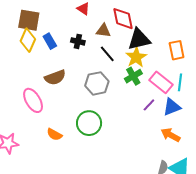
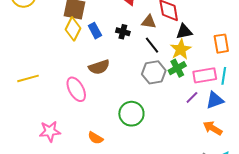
black triangle: (139, 39) -> (184, 32), size x0.7
pink rectangle: (161, 82) -> (205, 75), turned -50
gray hexagon: (97, 83) -> (154, 72), moved
orange semicircle: (54, 134) -> (95, 138), moved

